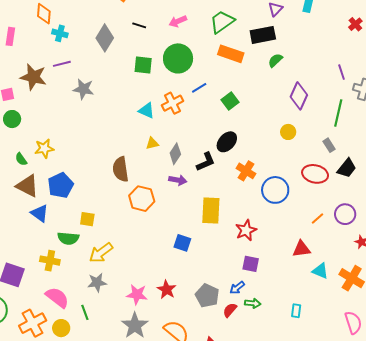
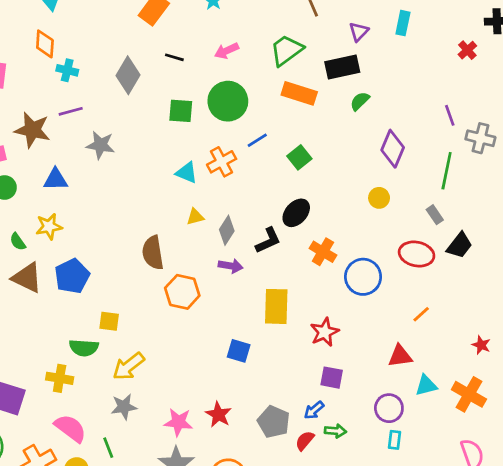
blue triangle: (40, 213) -> (56, 179), moved, turned -36
purple circle: (345, 214) -> (389, 408), moved
cyan triangle: (320, 271) -> (426, 385), turned -36

